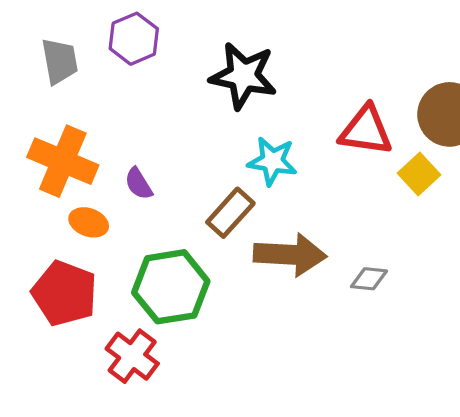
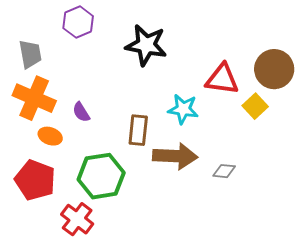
gray trapezoid: (60, 61) -> (30, 54), moved
cyan star: (272, 161) -> (183, 109), moved
brown rectangle: (230, 213) -> (138, 130), turned -36

